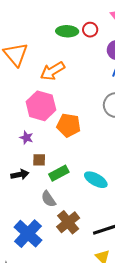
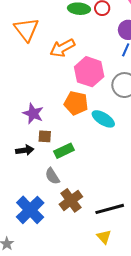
pink hexagon: (41, 106) -> (89, 72), moved
purple star: (26, 138) -> (33, 114), size x1.5
cyan ellipse: (96, 180) -> (103, 119), moved

